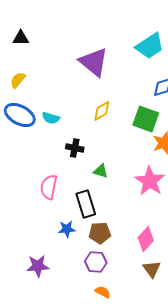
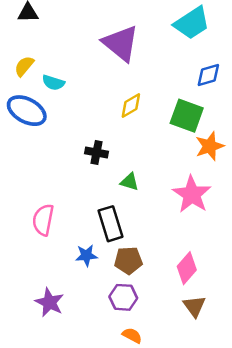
cyan semicircle: (51, 118) -> (53, 83), moved
pink semicircle: (49, 187) -> (43, 220), moved
purple star: (38, 266) -> (50, 302), turned 30

